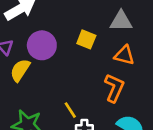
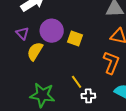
yellow square: (86, 39) -> (75, 39), moved

